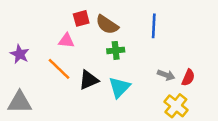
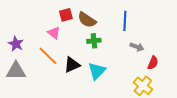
pink triangle: (66, 41) -> (54, 33), turned 32
gray arrow: (166, 75) -> (137, 47), moved
gray triangle: (20, 102) -> (16, 71), moved

